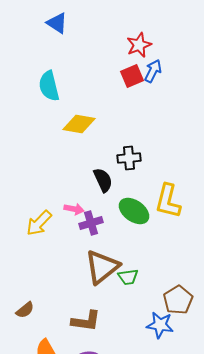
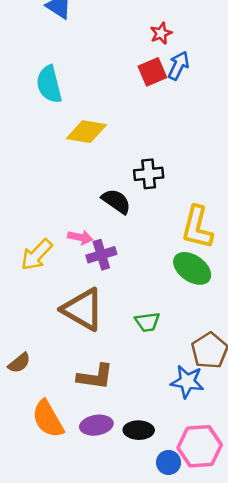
red star: (139, 45) -> (161, 33), size x0.7
black semicircle: (103, 180) -> (116, 201), turned -30
green ellipse: (134, 211) -> (192, 268), moved
brown triangle: (102, 267) -> (83, 309), moved, turned -51

